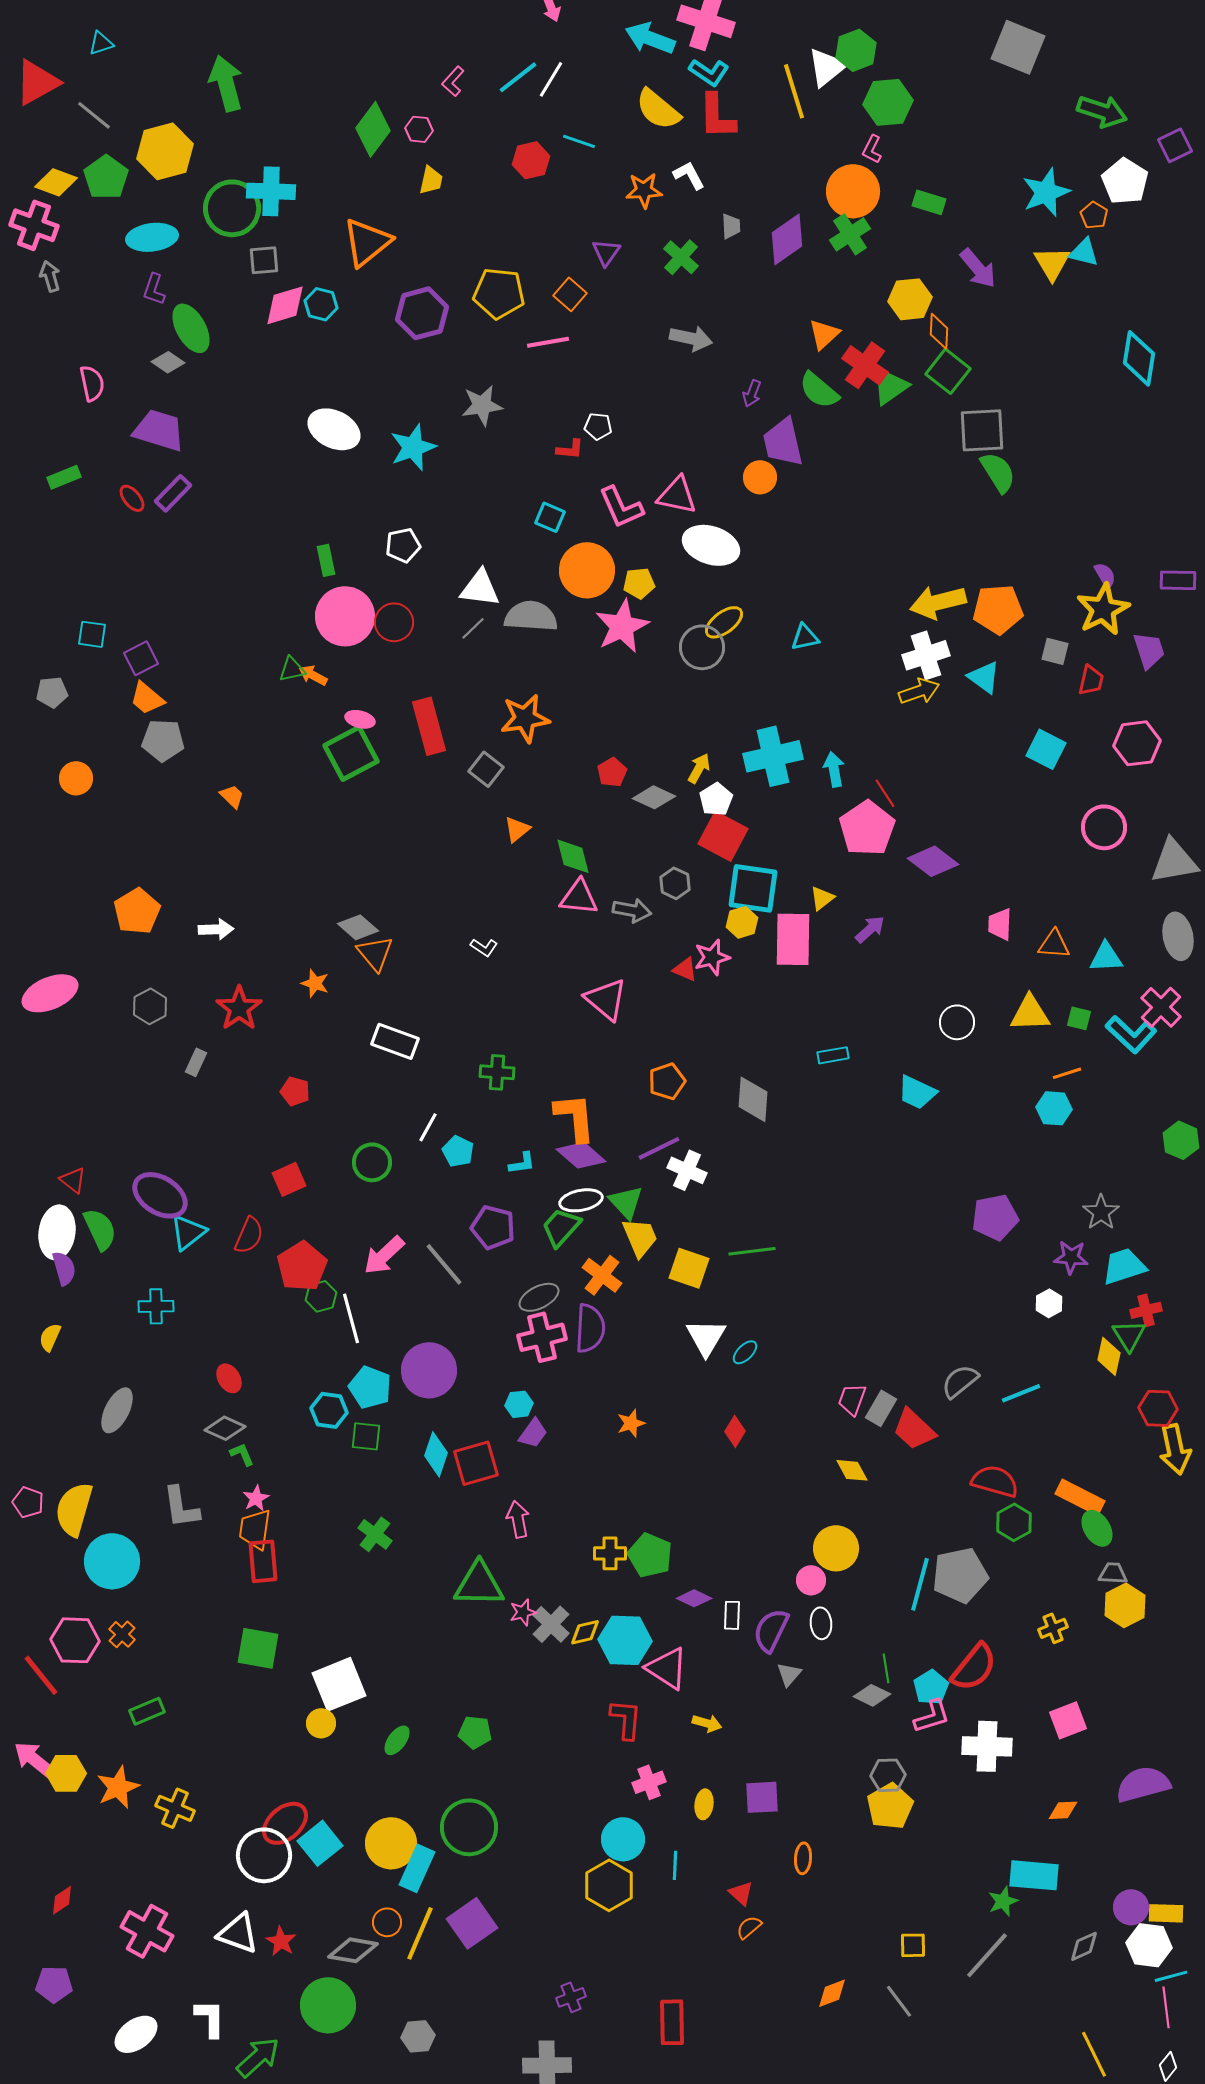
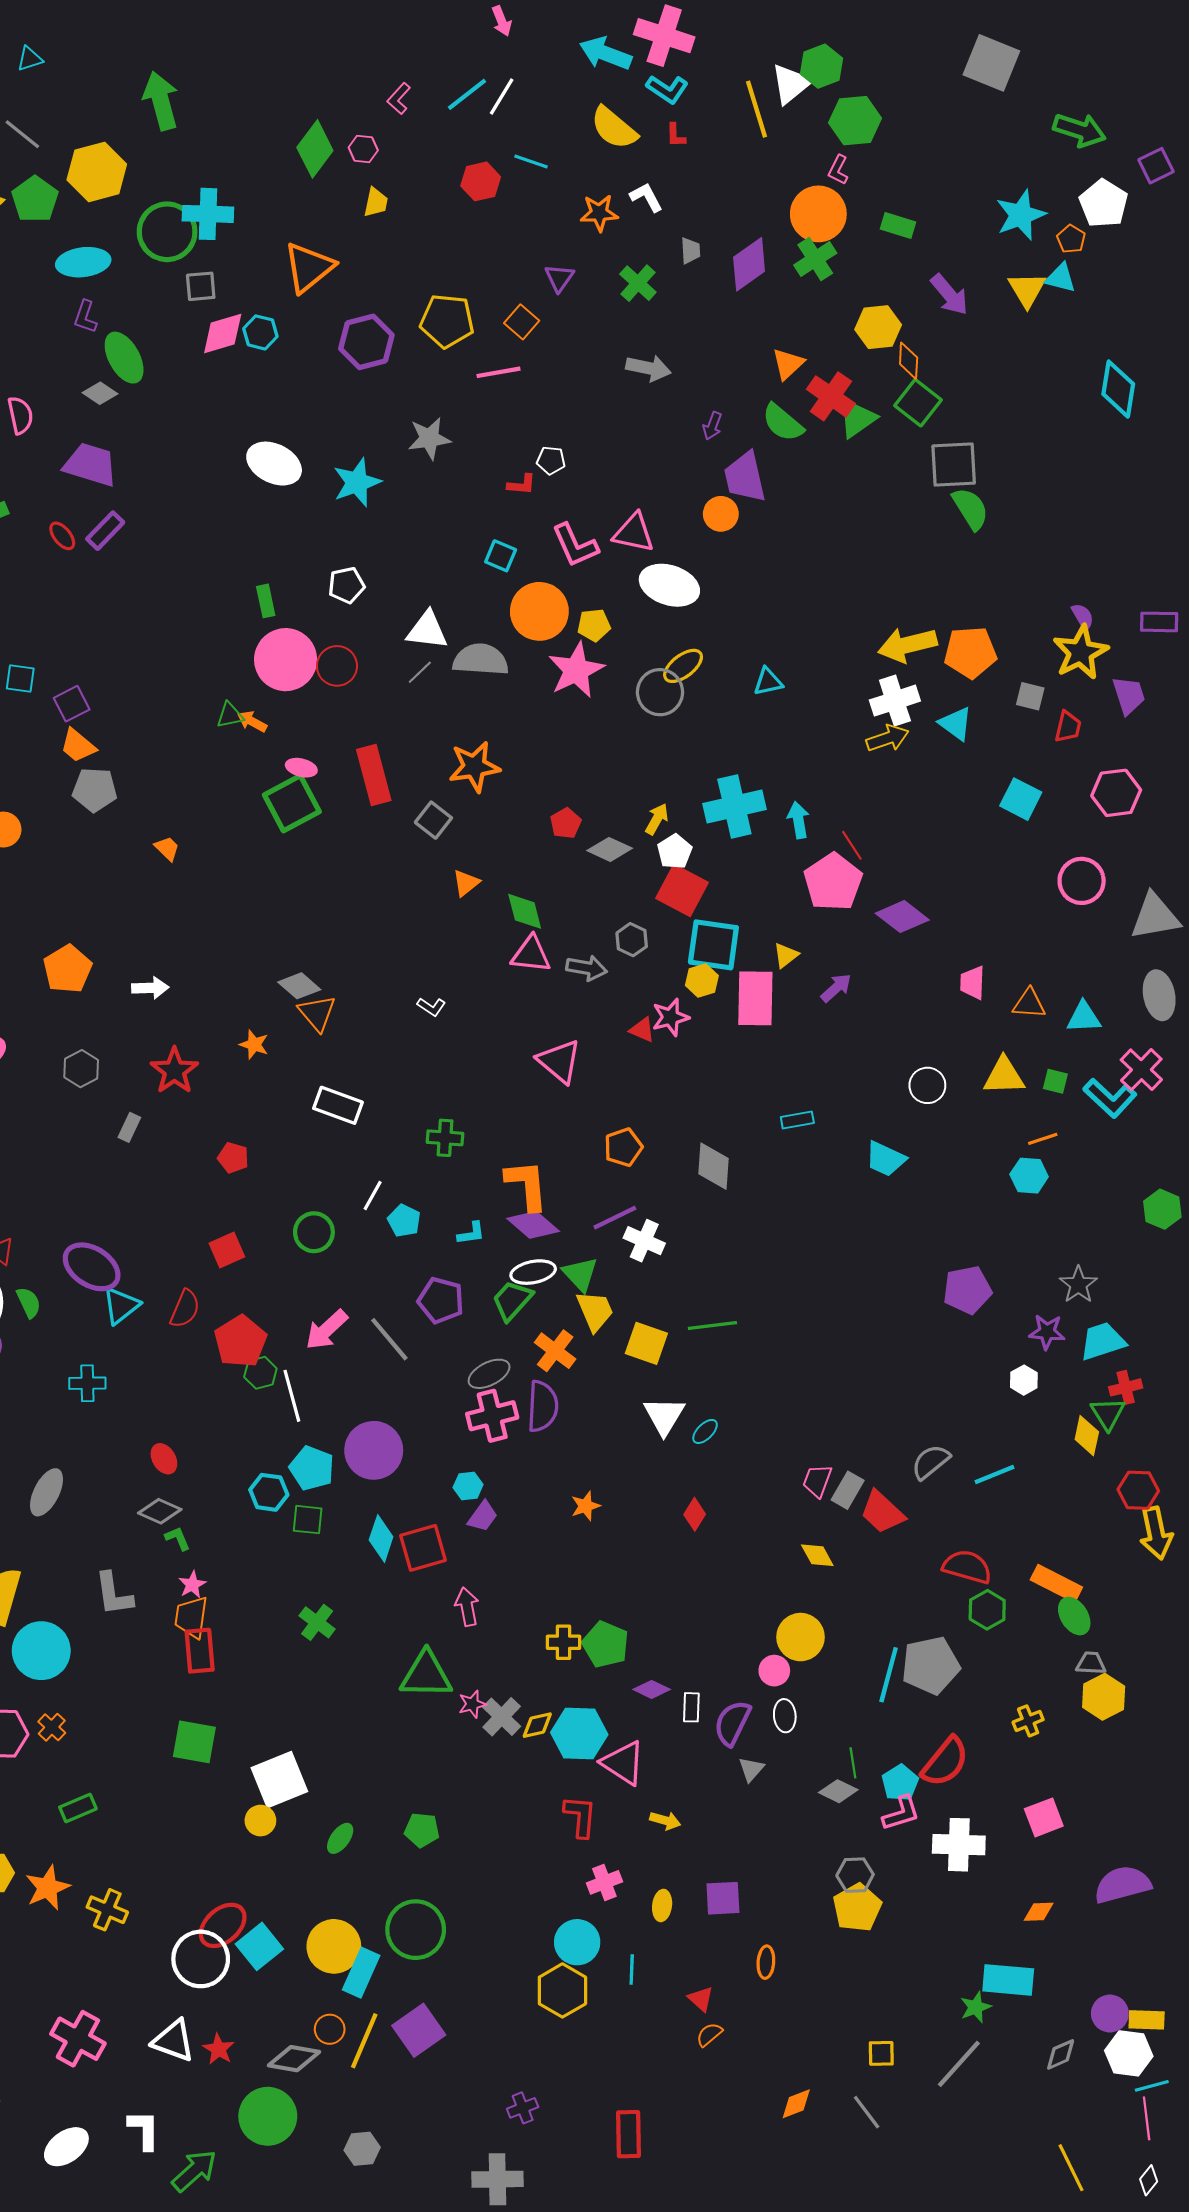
red L-shape: (717, 116) -> (676, 135), size x0.5
green semicircle: (100, 1229) -> (29, 1302), size x0.7

